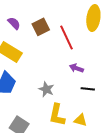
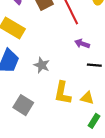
gray star: (46, 89) -> (42, 65), moved

